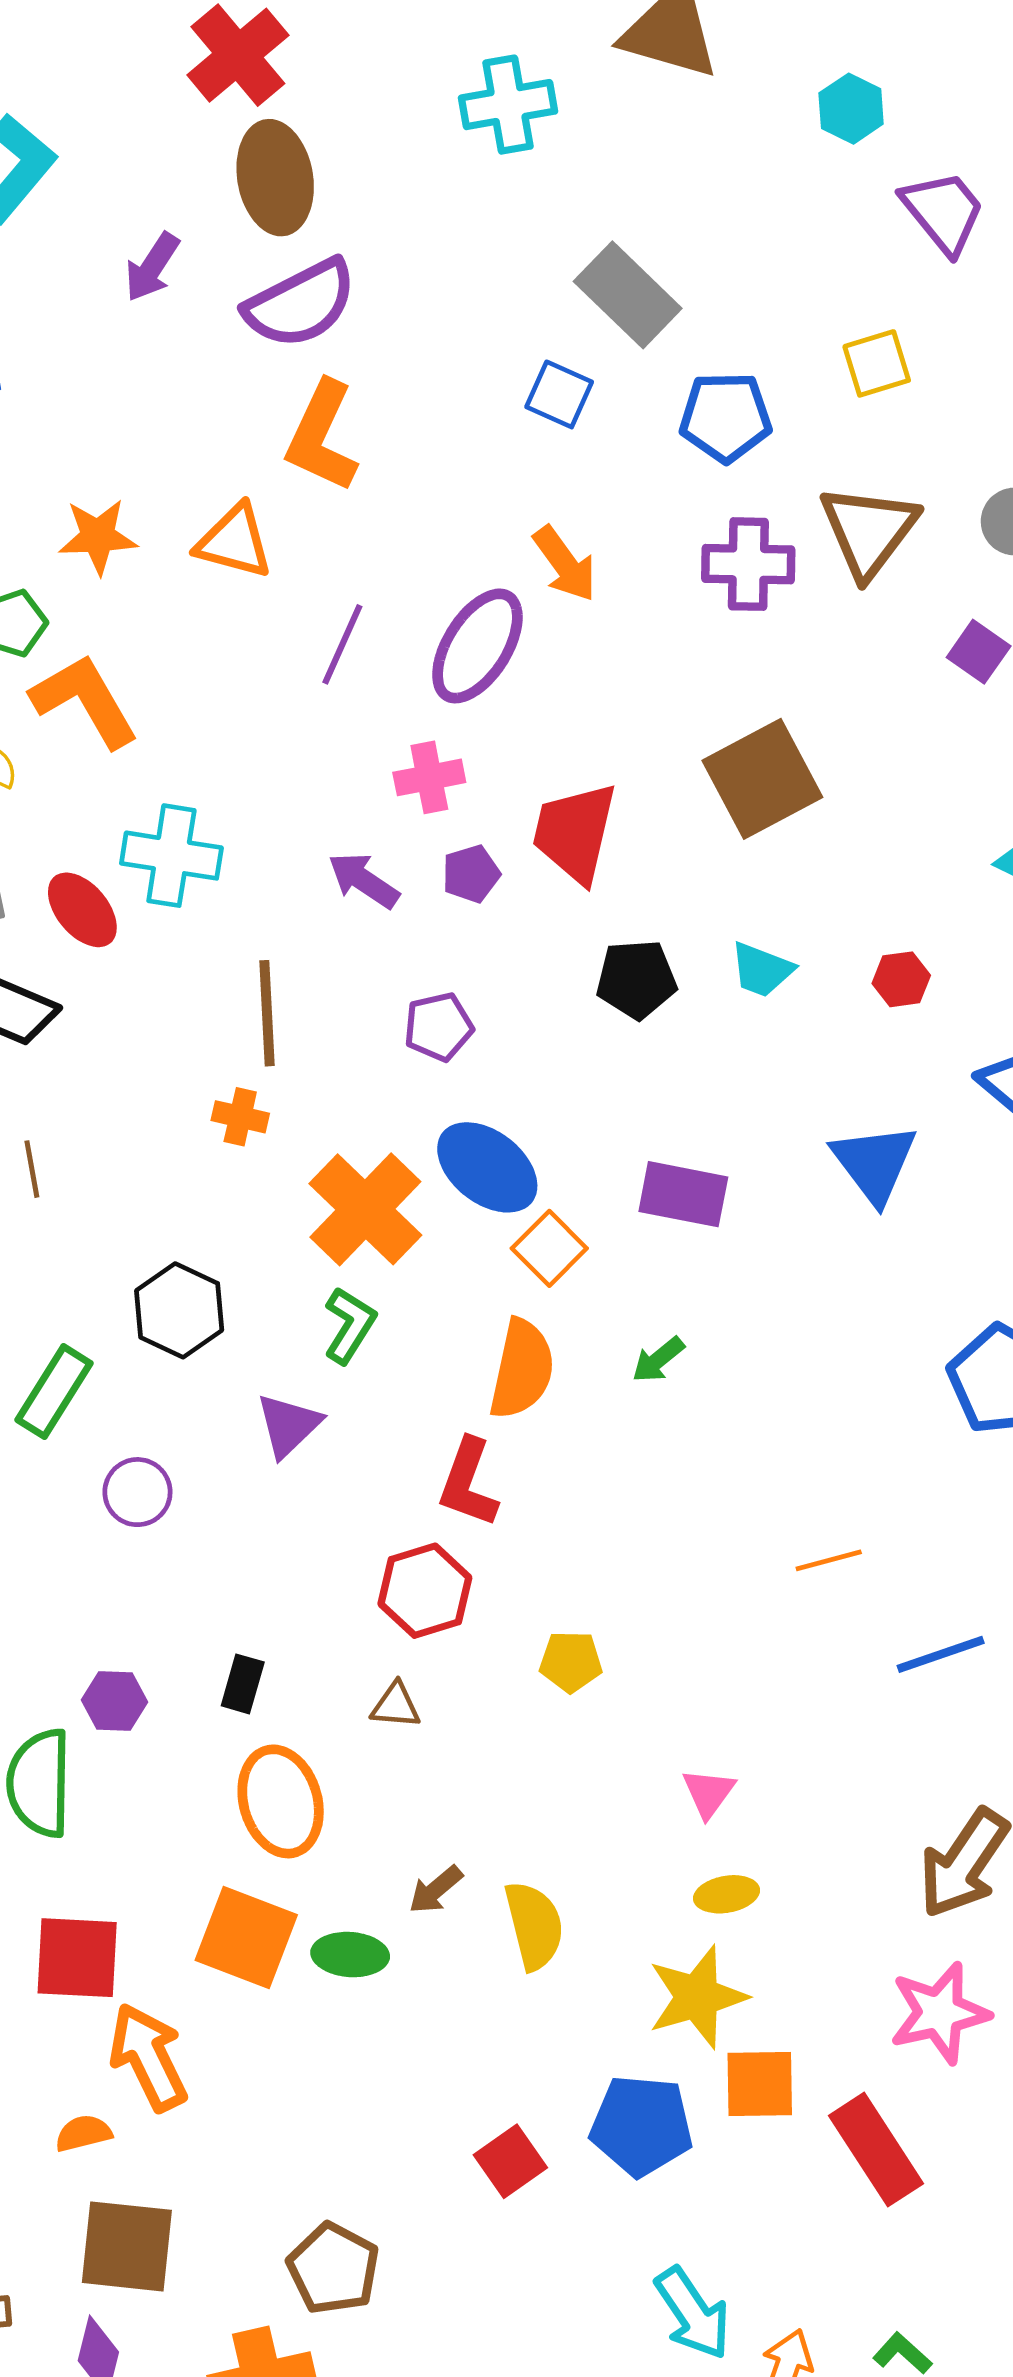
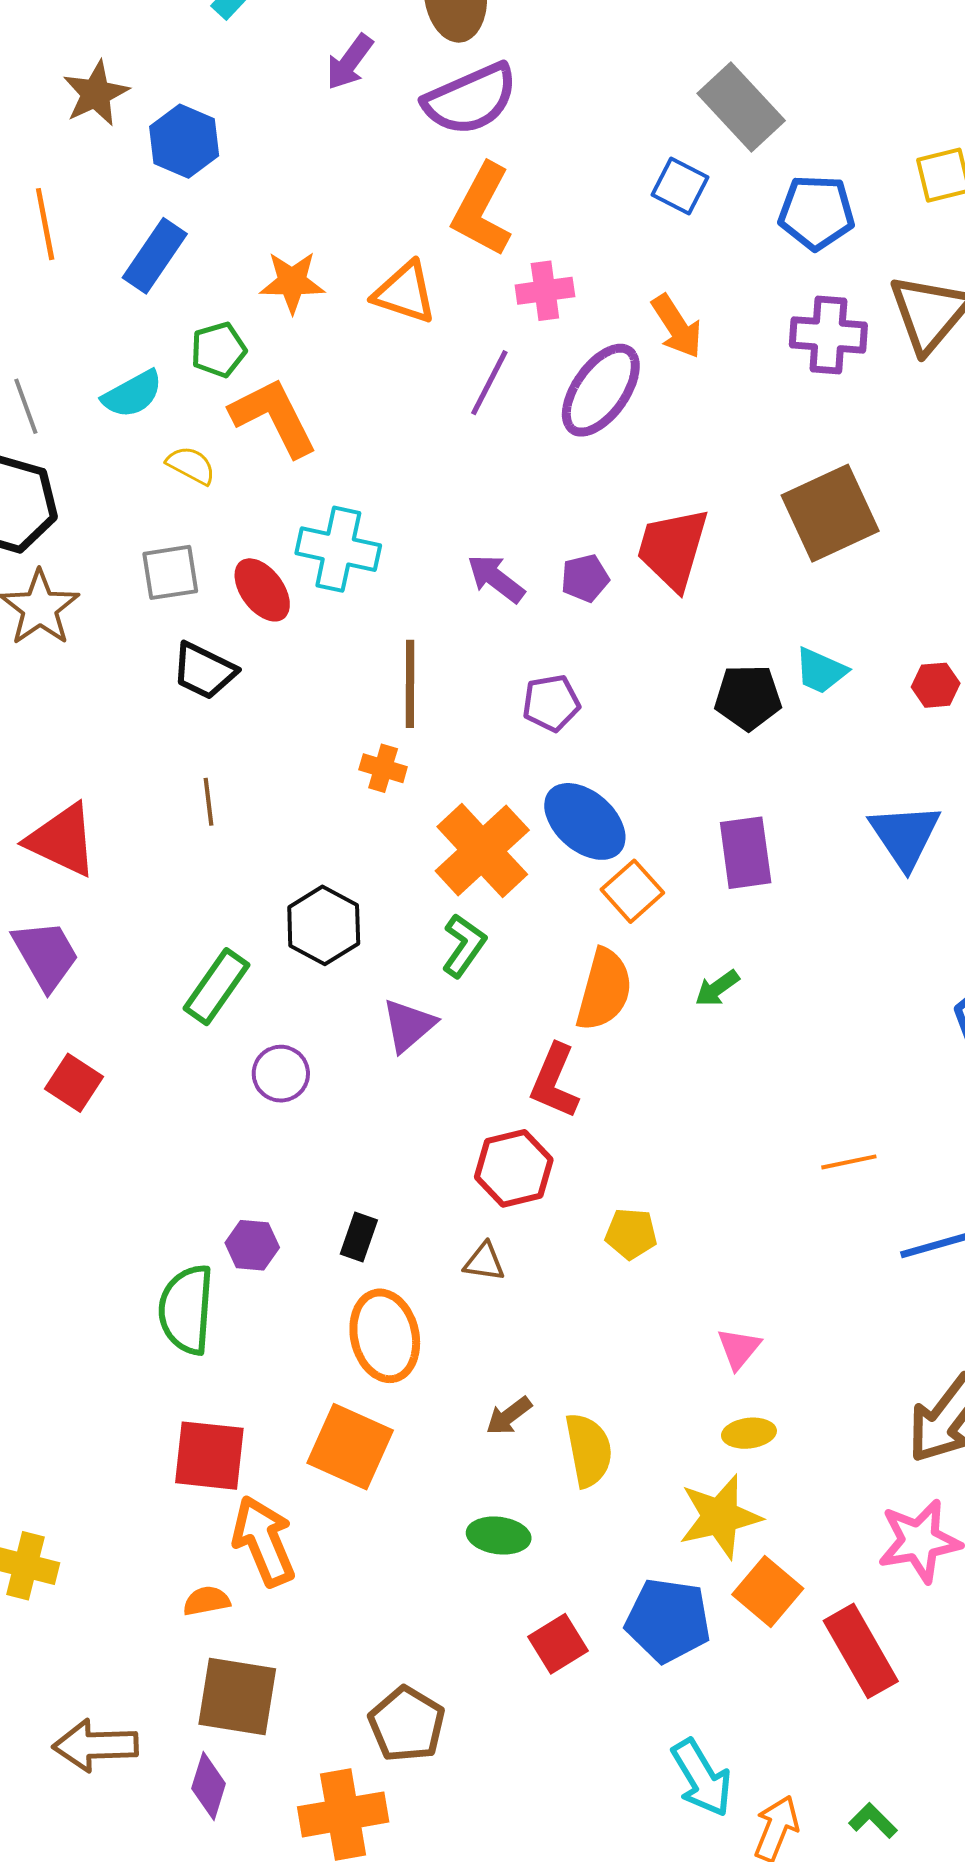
pink cross: (429, 777) -> (545, 291), moved
black pentagon: (636, 979) -> (748, 697), moved
purple rectangle: (683, 1194) -> (746, 853), turned 68
green ellipse: (350, 1955) -> (499, 1536), moved
orange square: (760, 2084) -> (768, 1591), turned 38

